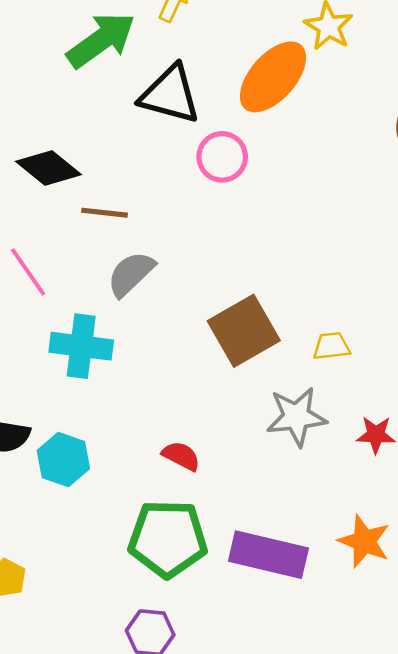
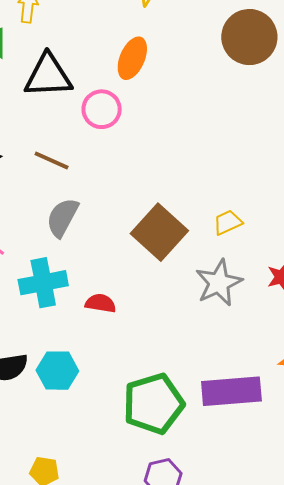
orange ellipse: (273, 77) -> (132, 58), moved, size x0.7
brown line: (105, 213) -> (52, 160), moved, turned 36
red semicircle: (181, 456) -> (101, 303), moved

